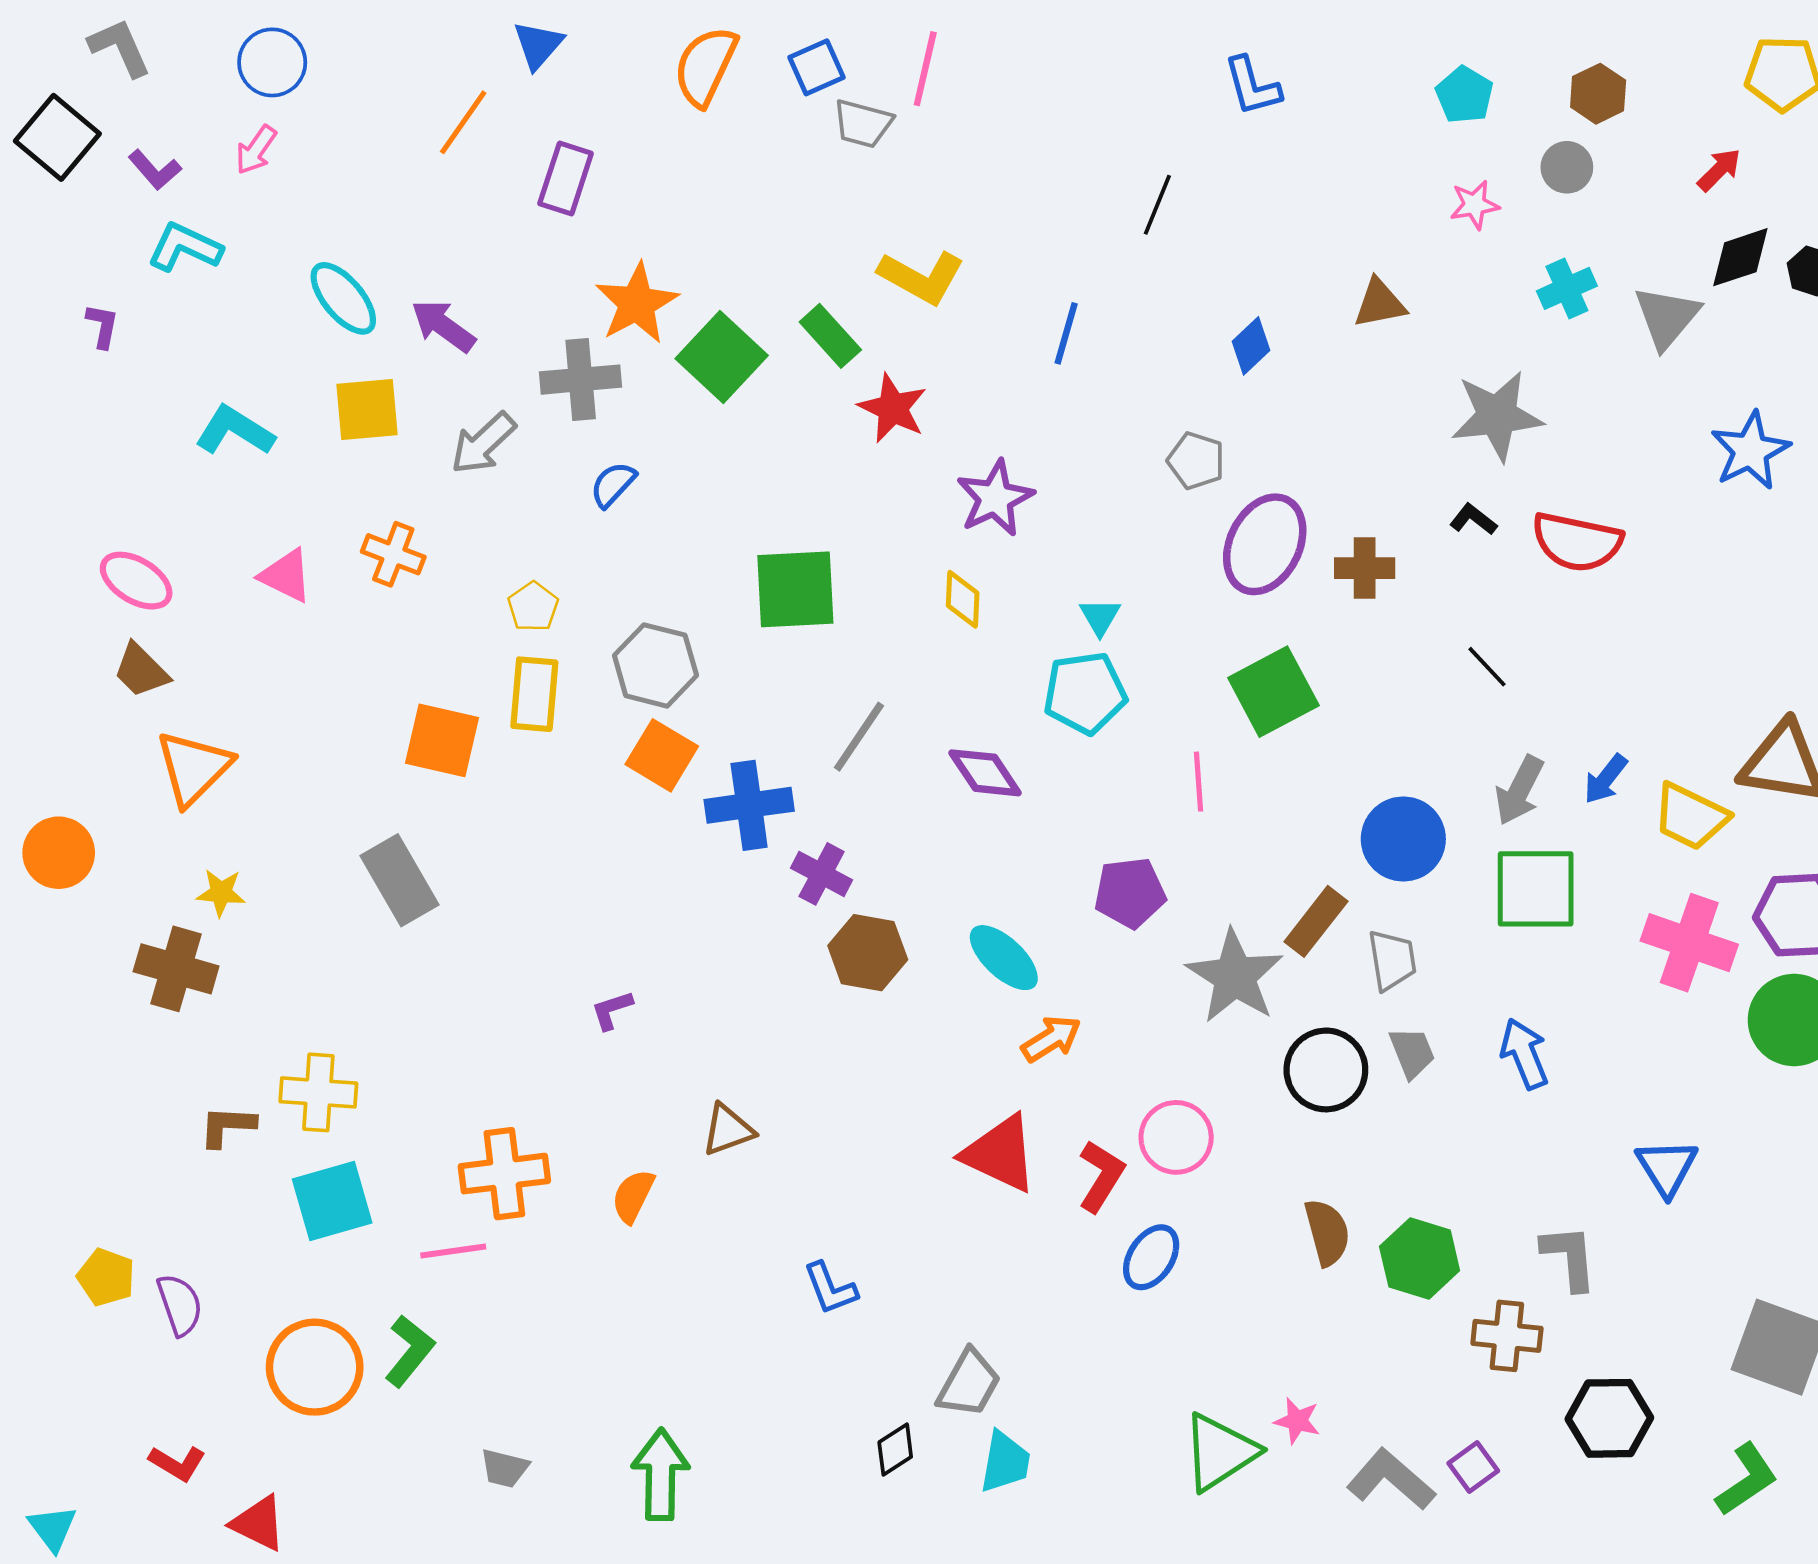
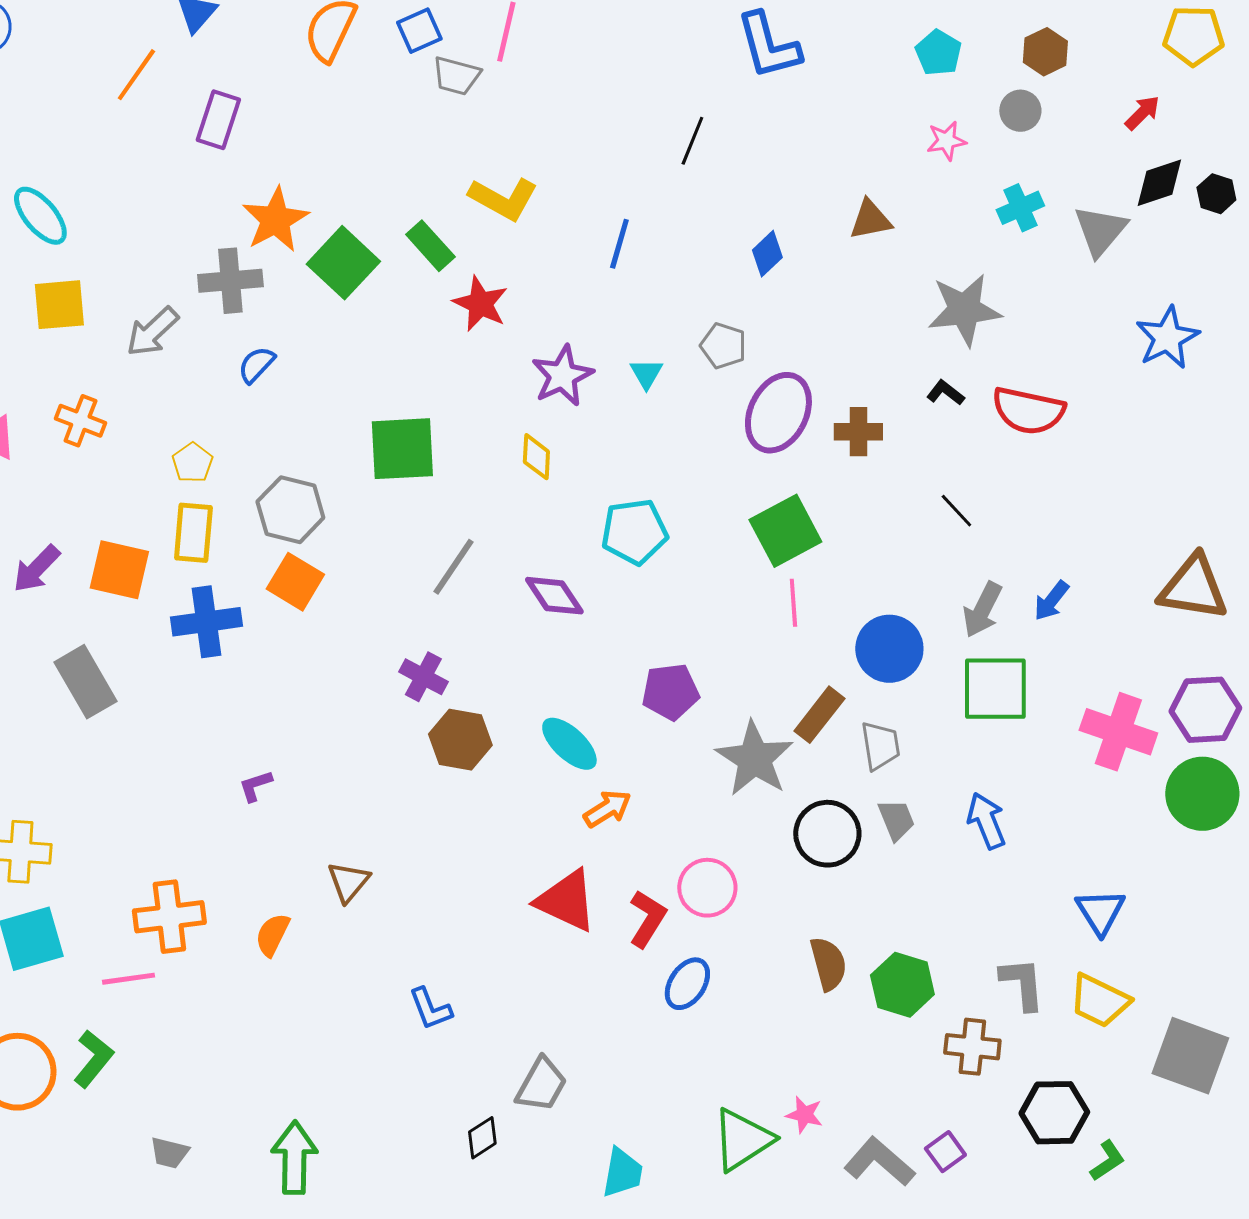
blue L-shape: (1252, 86) -> (768, 46), size x1.4
purple arrow: (443, 326) -> (36, 569), moved, turned -82
cyan triangle: (1100, 617) -> (646, 374), moved
pink line: (1199, 782) -> (793, 603), moved
blue cross: (749, 805) -> (206, 622), moved
yellow trapezoid: (1690, 817) -> (1099, 1001), moved
brown triangle: (728, 1130) -> (348, 882), turned -30
cyan trapezoid: (1005, 1462) -> (622, 1173), moved
green L-shape: (1747, 1479) -> (1107, 1161), moved, size x0.7

